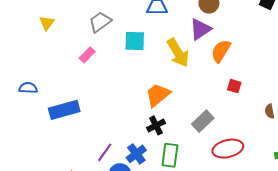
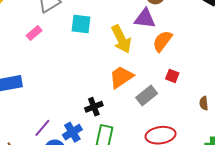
purple triangle: (200, 29) -> (145, 19), turned 35
orange trapezoid: (158, 95) -> (121, 77), moved
gray rectangle: (203, 121) -> (147, 95), moved

